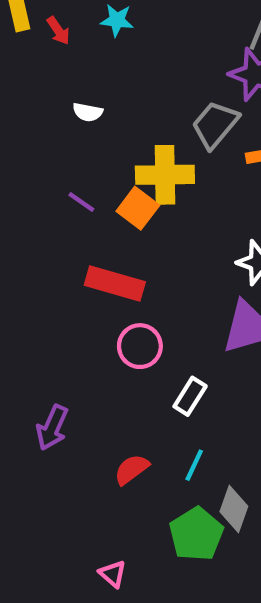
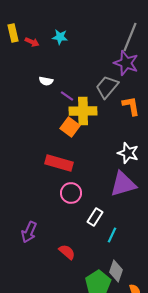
red arrow: (58, 31) -> (32, 42), turned -32
purple line: (81, 202) -> (67, 96), moved
cyan line: (194, 465) -> (112, 235), moved
red semicircle: (132, 469) -> (67, 252), turned 78

